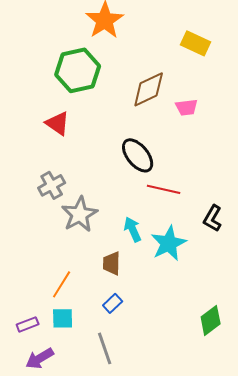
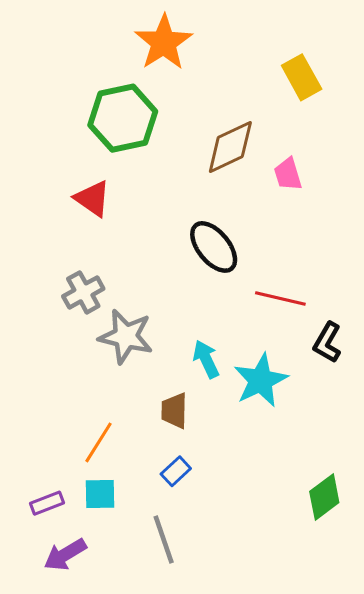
yellow rectangle: (196, 43) -> (302, 77), turned 36
pink trapezoid: (187, 107) -> (288, 174), turned 80
red line: (164, 189) -> (280, 299), moved
gray star: (80, 214) -> (126, 336), turned -30

